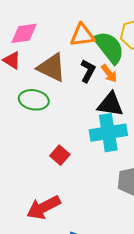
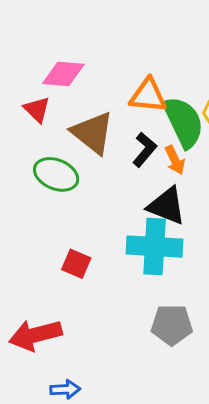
red square: (60, 155) -> (76, 264), turned -30

